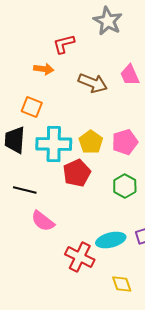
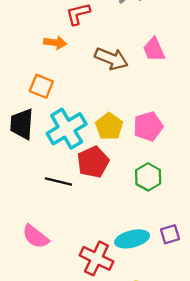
cyan cross: (54, 144) -> (67, 129), turned -32
black line: (25, 190) -> (59, 182), moved
pink semicircle: (43, 221) -> (36, 237), moved

